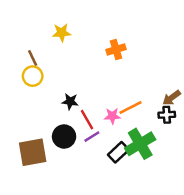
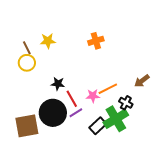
yellow star: (62, 33) -> (48, 41), moved
black cross: (167, 115) -> (126, 103), moved, turned 32
black circle: (64, 137) -> (53, 113), size x1.4

